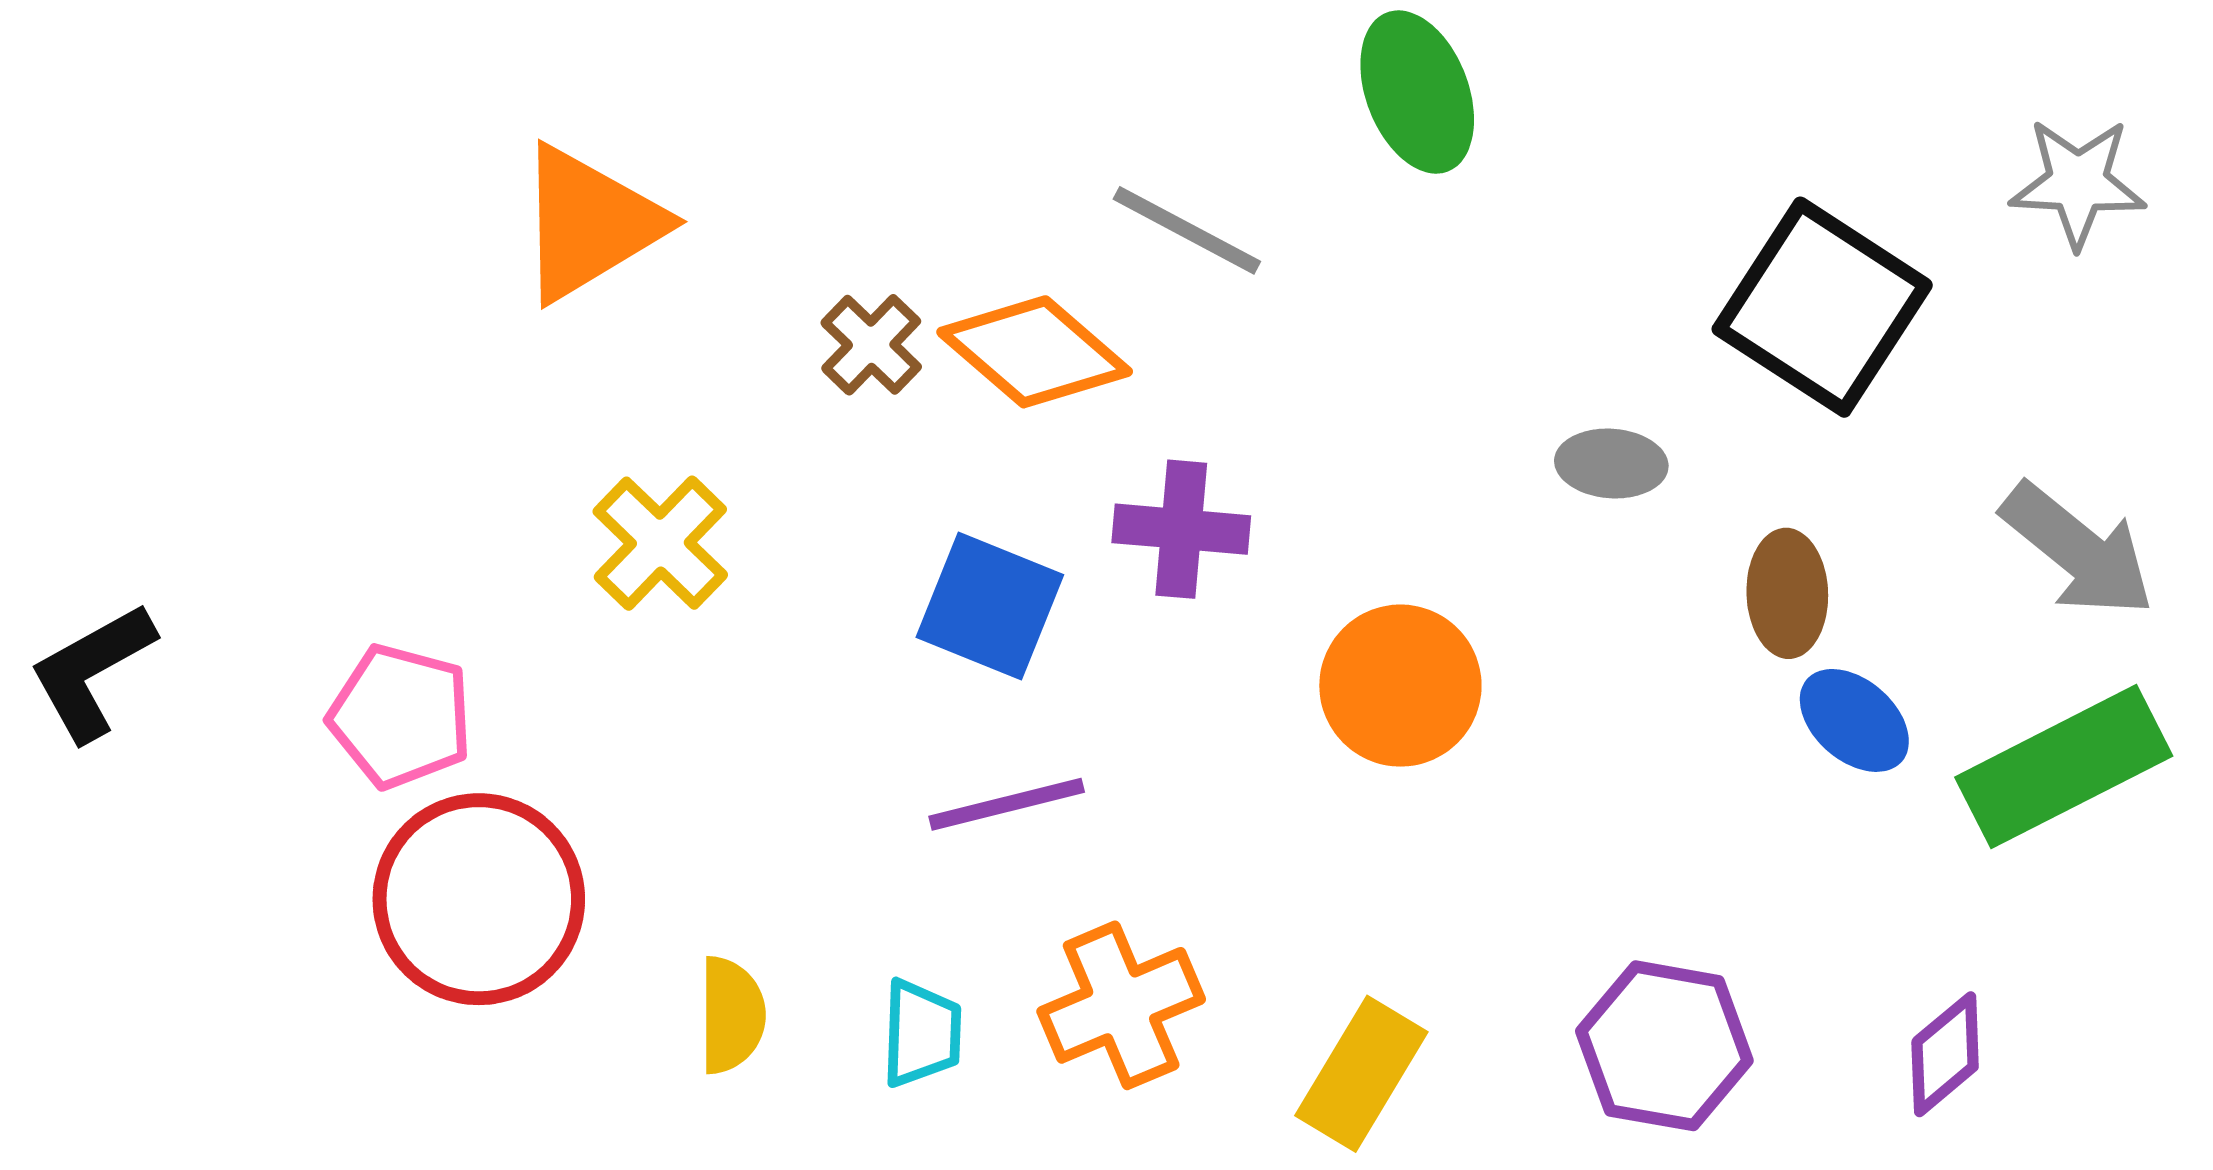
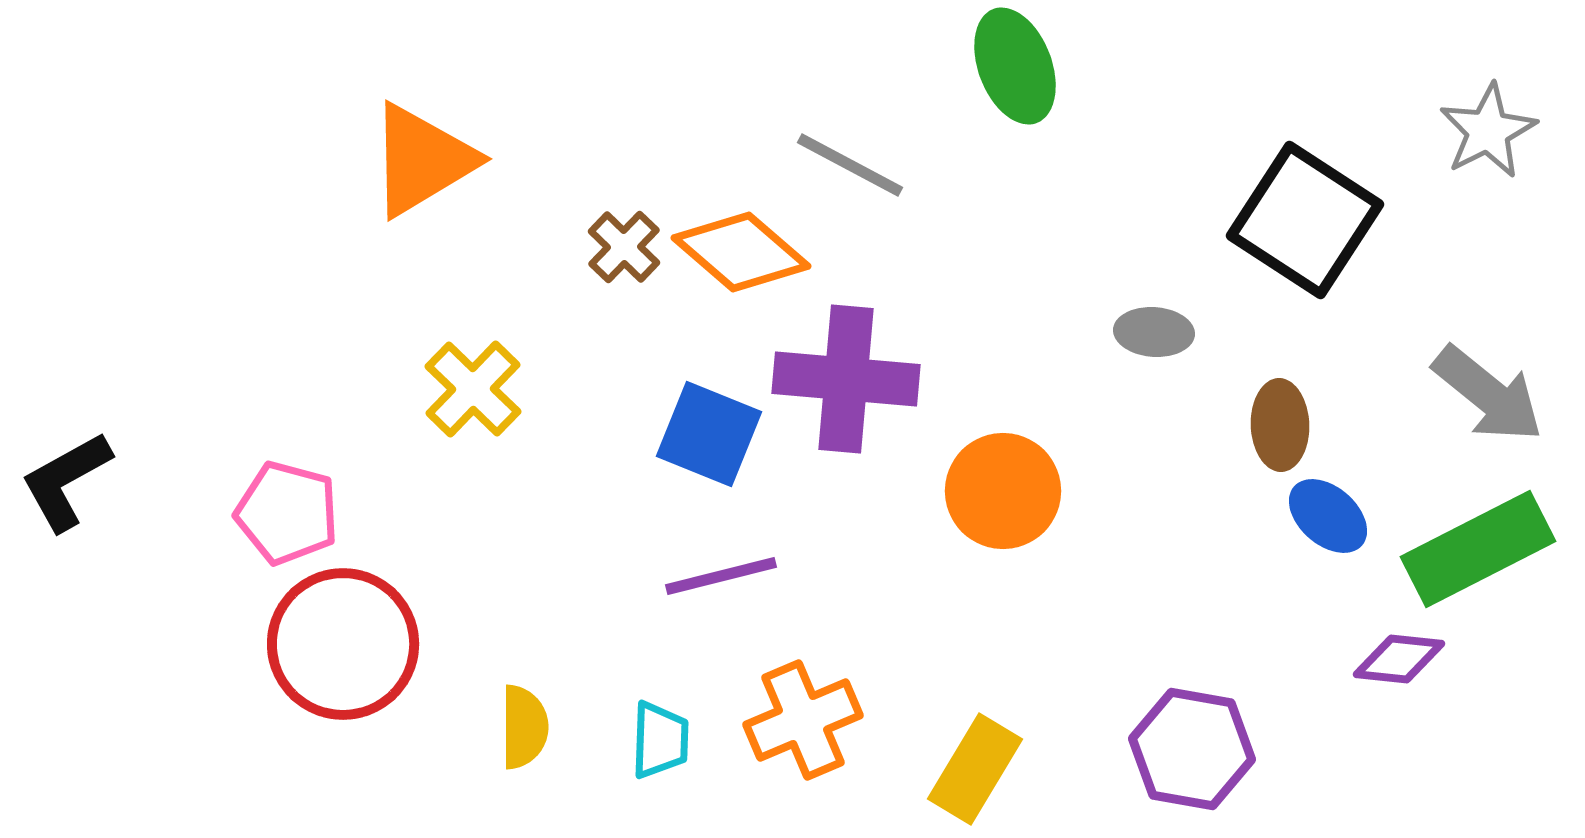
gray star: (2078, 183) -> (1488, 131), turned -30
purple cross: (1181, 529) -> (846, 379), size x1.5
purple diamond: (1945, 1054) -> (1399, 659), moved, turned 46

